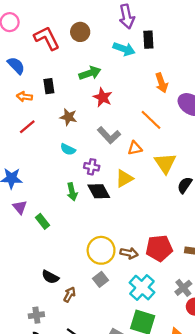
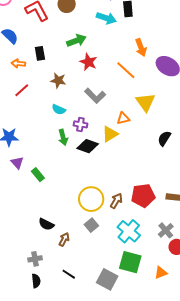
orange line: (151, 120) -> (126, 70), moved
orange triangle: (135, 148) -> (123, 118), moved
yellow triangle: (165, 163) -> (145, 102), moved
black diamond: (99, 191) -> (88, 146), turned -40
green arrow: (72, 192) -> (63, 137), moved
brown arrow: (129, 253) -> (116, 201), turned -70

